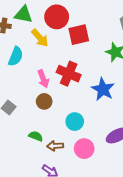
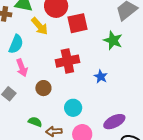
red cross: (69, 74) -> (67, 61), turned -35
pink arrow: (43, 79) -> (22, 68), moved
blue star: (103, 89) -> (101, 77), size x0.6

